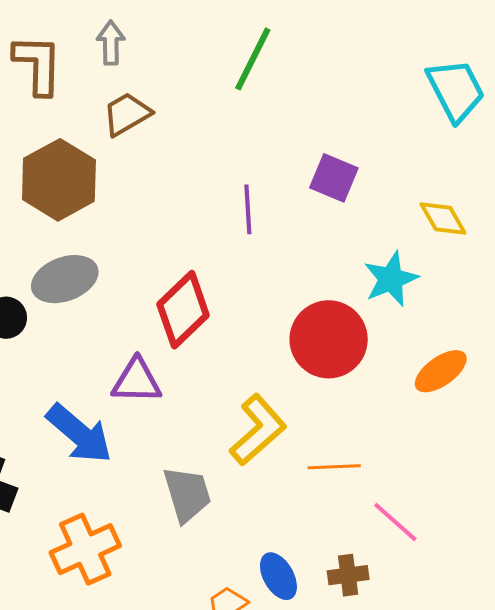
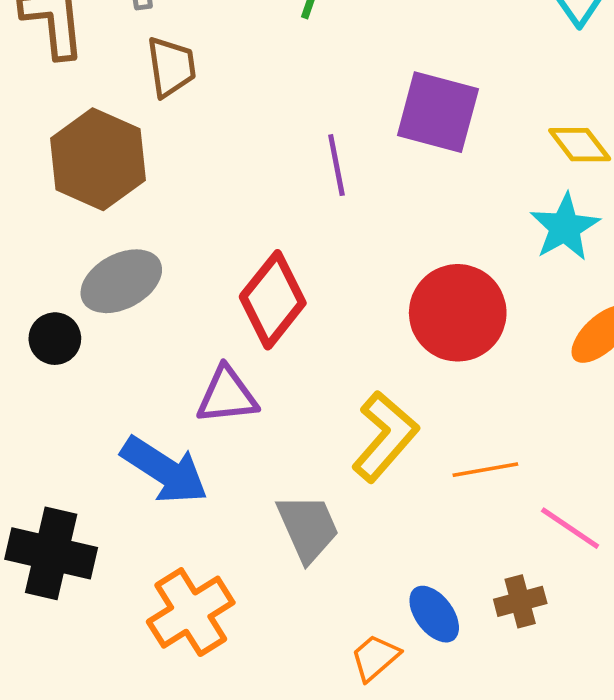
brown trapezoid: (127, 114) -> (171, 67), turned 120
purple square: (334, 178) -> (438, 112), size x1.4
cyan star: (391, 279) -> (565, 227), moved

